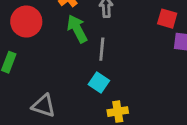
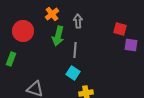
green arrow: (77, 29) -> (58, 36), turned -138

